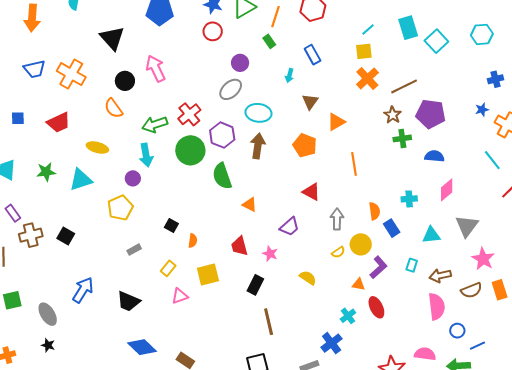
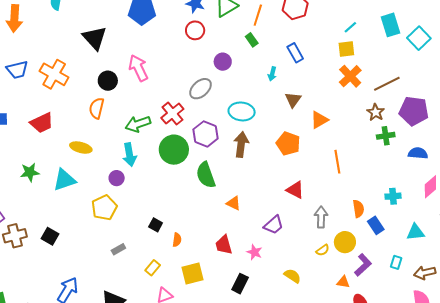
gray ellipse: (231, 89) -> (201, 89), moved
orange semicircle: (113, 108) -> (97, 108), turned 50

